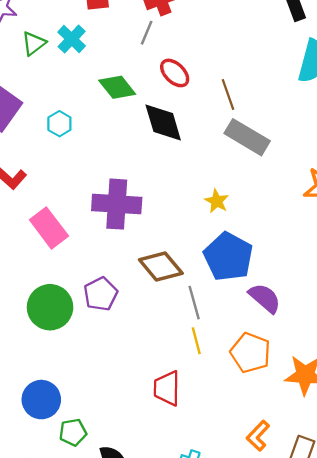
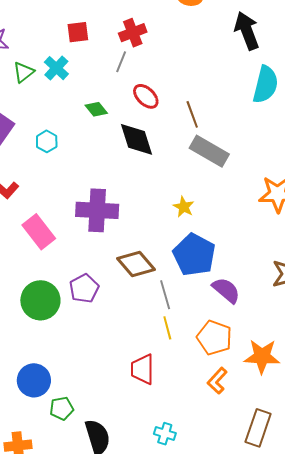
green diamond: (117, 87) -> (96, 109), size x0.7
orange L-shape: (258, 436) -> (217, 381), moved

